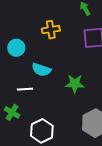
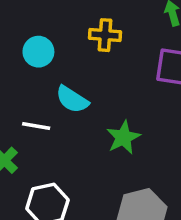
green star: (75, 84) -> (123, 137), turned 30

